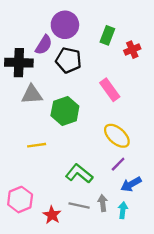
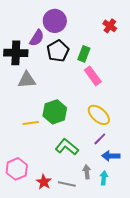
green rectangle: (107, 35) -> (84, 54), moved
red cross: (132, 50) -> (110, 26), moved, turned -32
black pentagon: (68, 60) -> (58, 51), turned 30
green hexagon: (65, 111) -> (55, 112), moved
blue arrow: (131, 184) -> (111, 156), turned 30
gray line: (79, 205) -> (67, 184), moved

